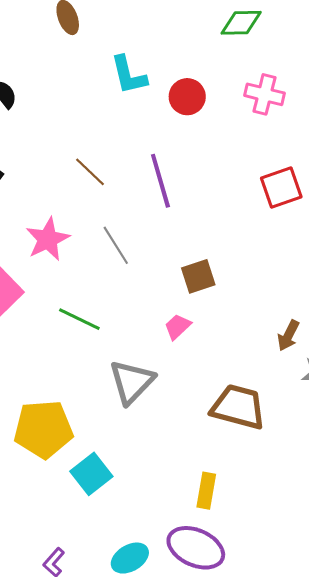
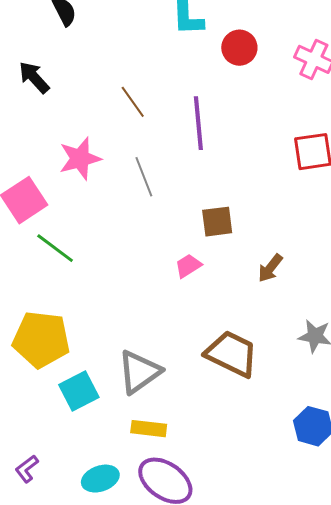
green line: (79, 319) -> (55, 248), moved
brown arrow: (288, 336) -> (270, 268), moved
gray triangle: (132, 382) -> (139, 372), moved
yellow rectangle: (206, 491) -> (149, 429), moved, turned 76

